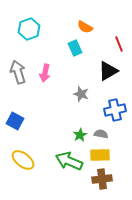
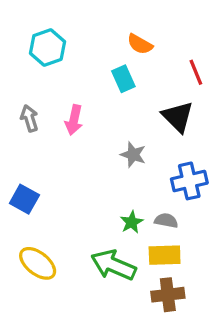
black triangle: (108, 71) -> (178, 117), turned -45
gray arrow: (18, 72) -> (29, 118), size x0.7

